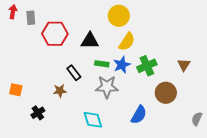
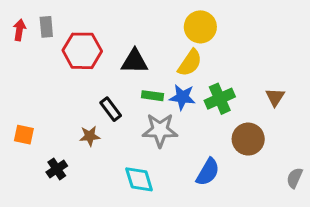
red arrow: (13, 12) -> (19, 30), moved
yellow circle: (119, 16) -> (200, 27), moved
blue star: (122, 65) -> (182, 97), turned 30

